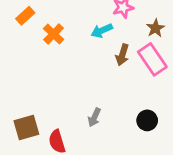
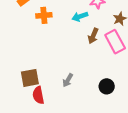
orange cross: (54, 34) -> (44, 15), turned 35
brown square: (26, 128) -> (30, 78), moved

